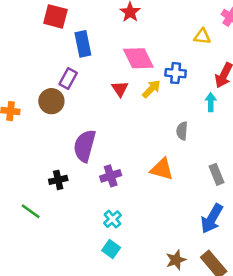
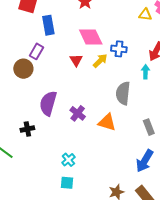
yellow triangle: (202, 36) -> (145, 15), moved
gray semicircle: (182, 131) -> (123, 93), size x1.6
purple cross: (111, 176) -> (78, 113), moved, turned -35
cyan square: (111, 249) -> (67, 183), turned -32

